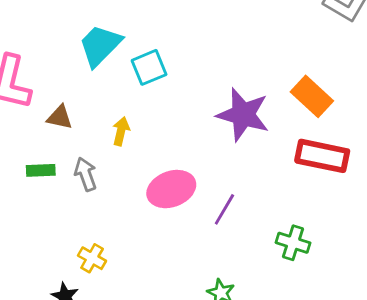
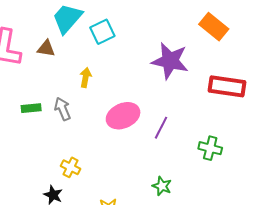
orange rectangle: (312, 96) -> (214, 27), moved
brown triangle: (60, 117) -> (46, 49), moved

